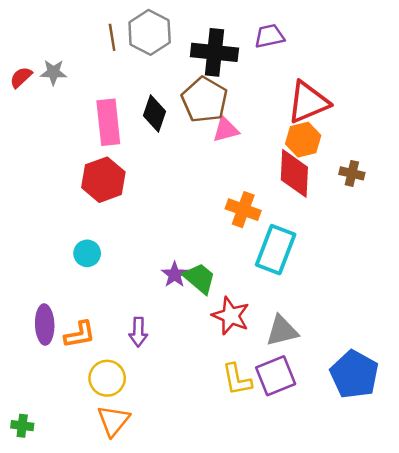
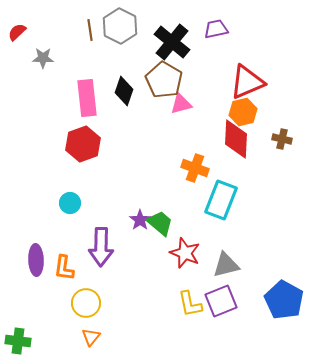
black cross: (214, 52) -> (172, 42), turned 33
red semicircle: (21, 77) -> (17, 32), moved
purple arrow: (138, 332) -> (101, 247), moved, size x1.6
orange L-shape: (80, 335) -> (64, 268), turned 108
orange triangle: (113, 421) -> (91, 337), size x0.7
green cross: (22, 426) -> (18, 341), size x1.4

